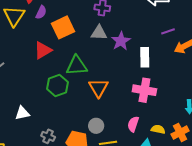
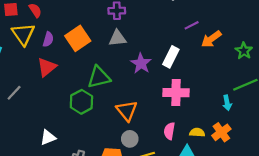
purple semicircle: (41, 12) -> (48, 39), moved
purple star: (121, 41) -> (141, 63), moved
red triangle: (43, 50) -> (47, 67), moved
white rectangle: (145, 57) -> (171, 57), turned 36
orange triangle: (98, 88) -> (127, 111), moved

